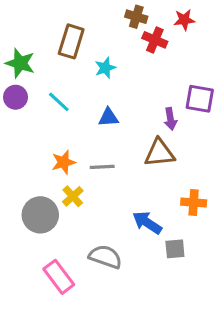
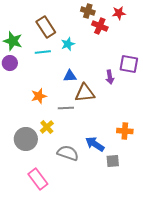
brown rectangle: (71, 41) -> (46, 27), turned -50
cyan line: (59, 102) -> (43, 52), moved, turned -49
brown triangle: (159, 153) -> (85, 93), moved
orange star: (63, 162) -> (39, 96), moved
gray semicircle: (105, 257) -> (68, 153), moved

